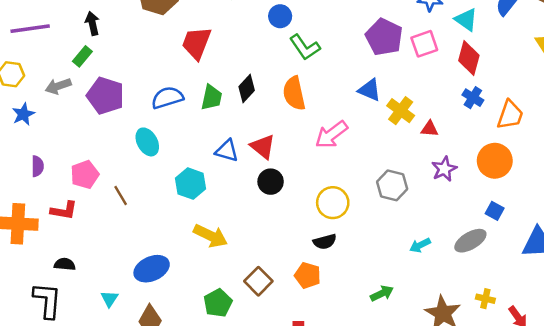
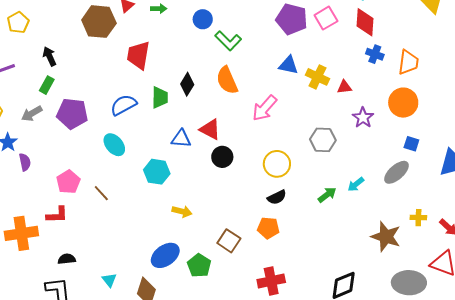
purple semicircle: (37, 166) -> (25, 162), moved
yellow arrow: (211, 236) -> (182, 211), size x0.7
blue ellipse: (152, 269) -> (165, 255), moved
green arrow: (382, 293) -> (327, 195), moved

